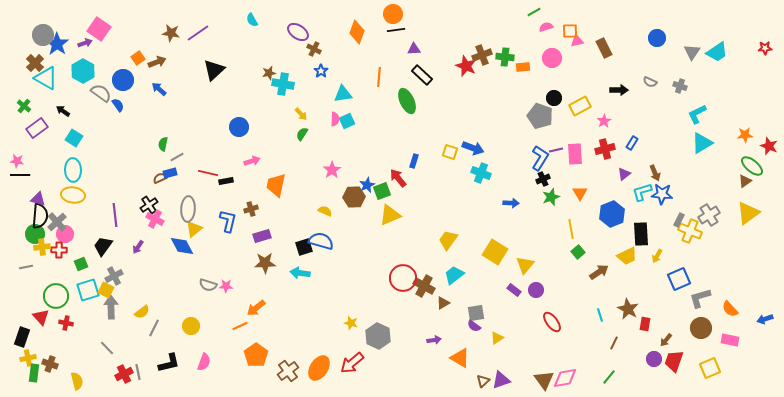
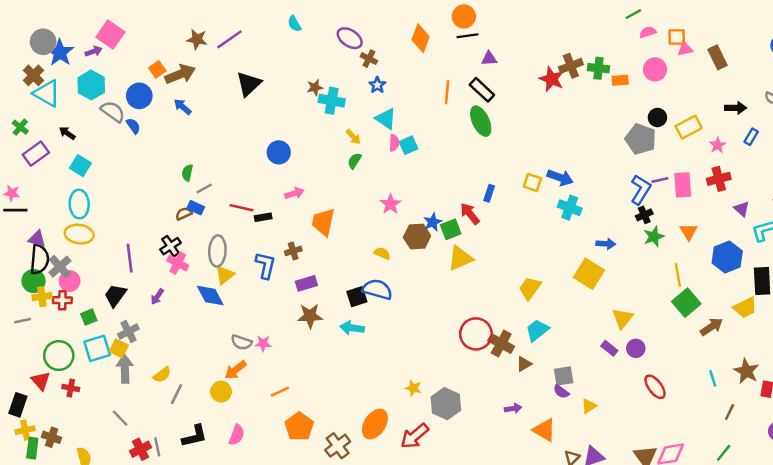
brown arrow: (157, 62) -> (180, 74), size x1.4
black rectangle: (422, 75) -> (482, 90), moved
cyan triangle: (343, 94) -> (386, 119), moved, turned 42
blue rectangle: (632, 143) -> (751, 137), moved
blue rectangle: (170, 173) -> (196, 208), turned 40
purple triangle: (624, 174) -> (742, 209), turned -40
yellow square: (495, 252) -> (589, 274), moved
green square: (578, 252) -> (686, 303), size x1.6
orange arrow: (256, 308) -> (235, 370), moved
orange ellipse: (319, 368) -> (375, 424), moved

